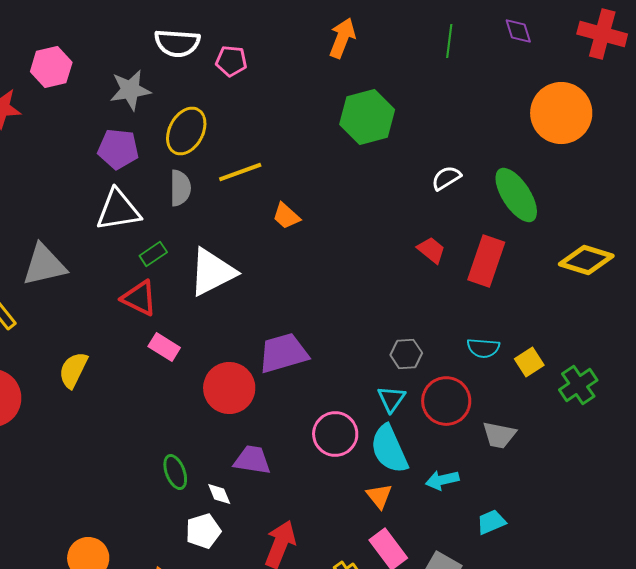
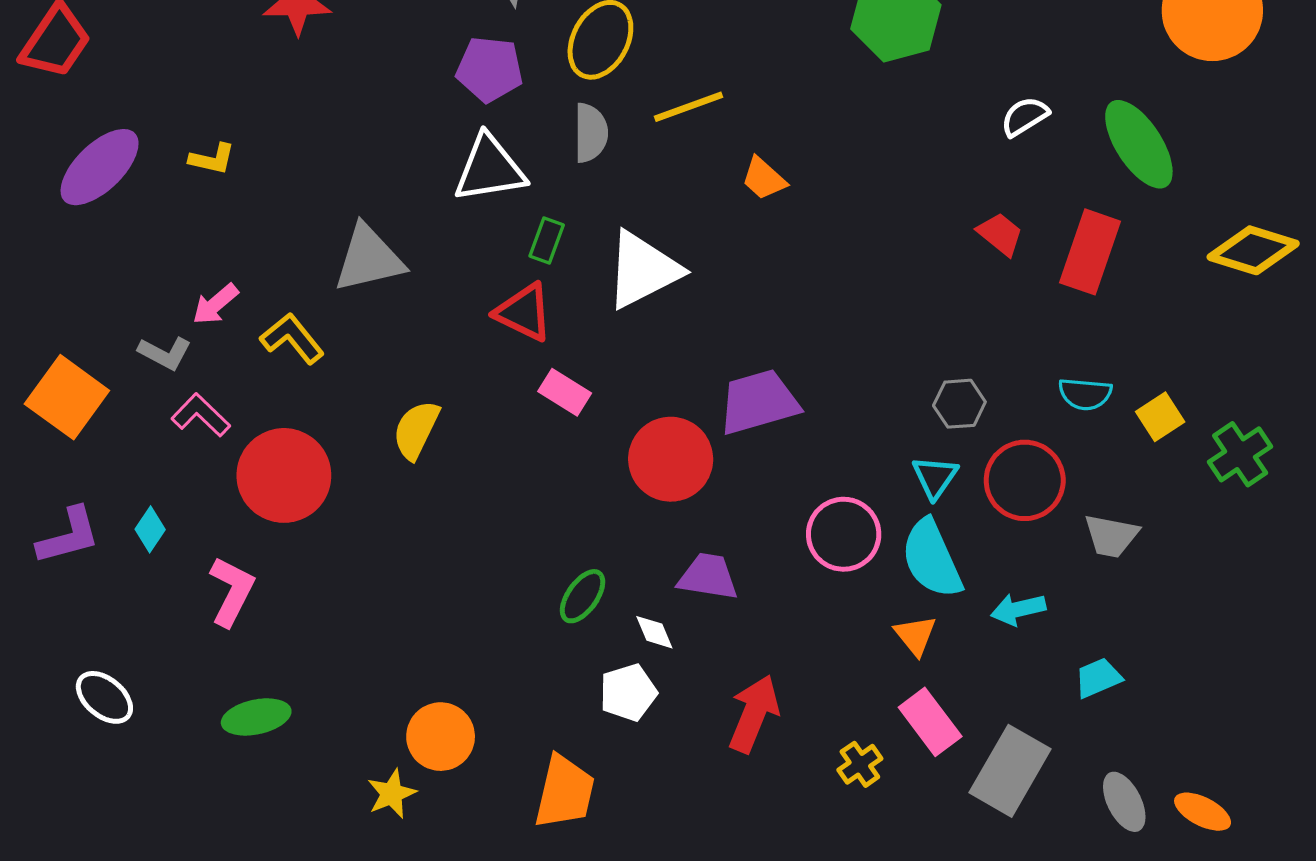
green rectangle: (153, 254) -> (547, 241), turned -36
green ellipse: (175, 472) -> (583, 596), turned 56

